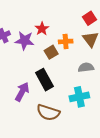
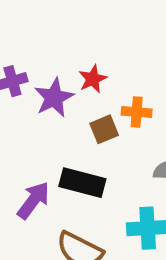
purple star: (25, 41) -> (54, 98), turned 30
black rectangle: (45, 80) -> (82, 183), turned -55

